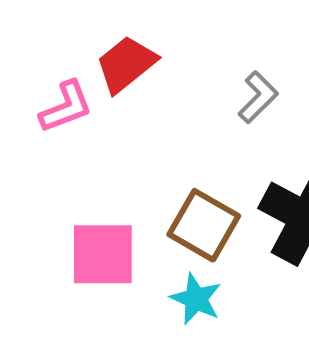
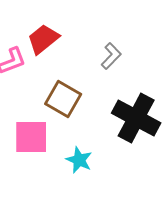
brown square: (204, 225) -> (63, 99), moved

